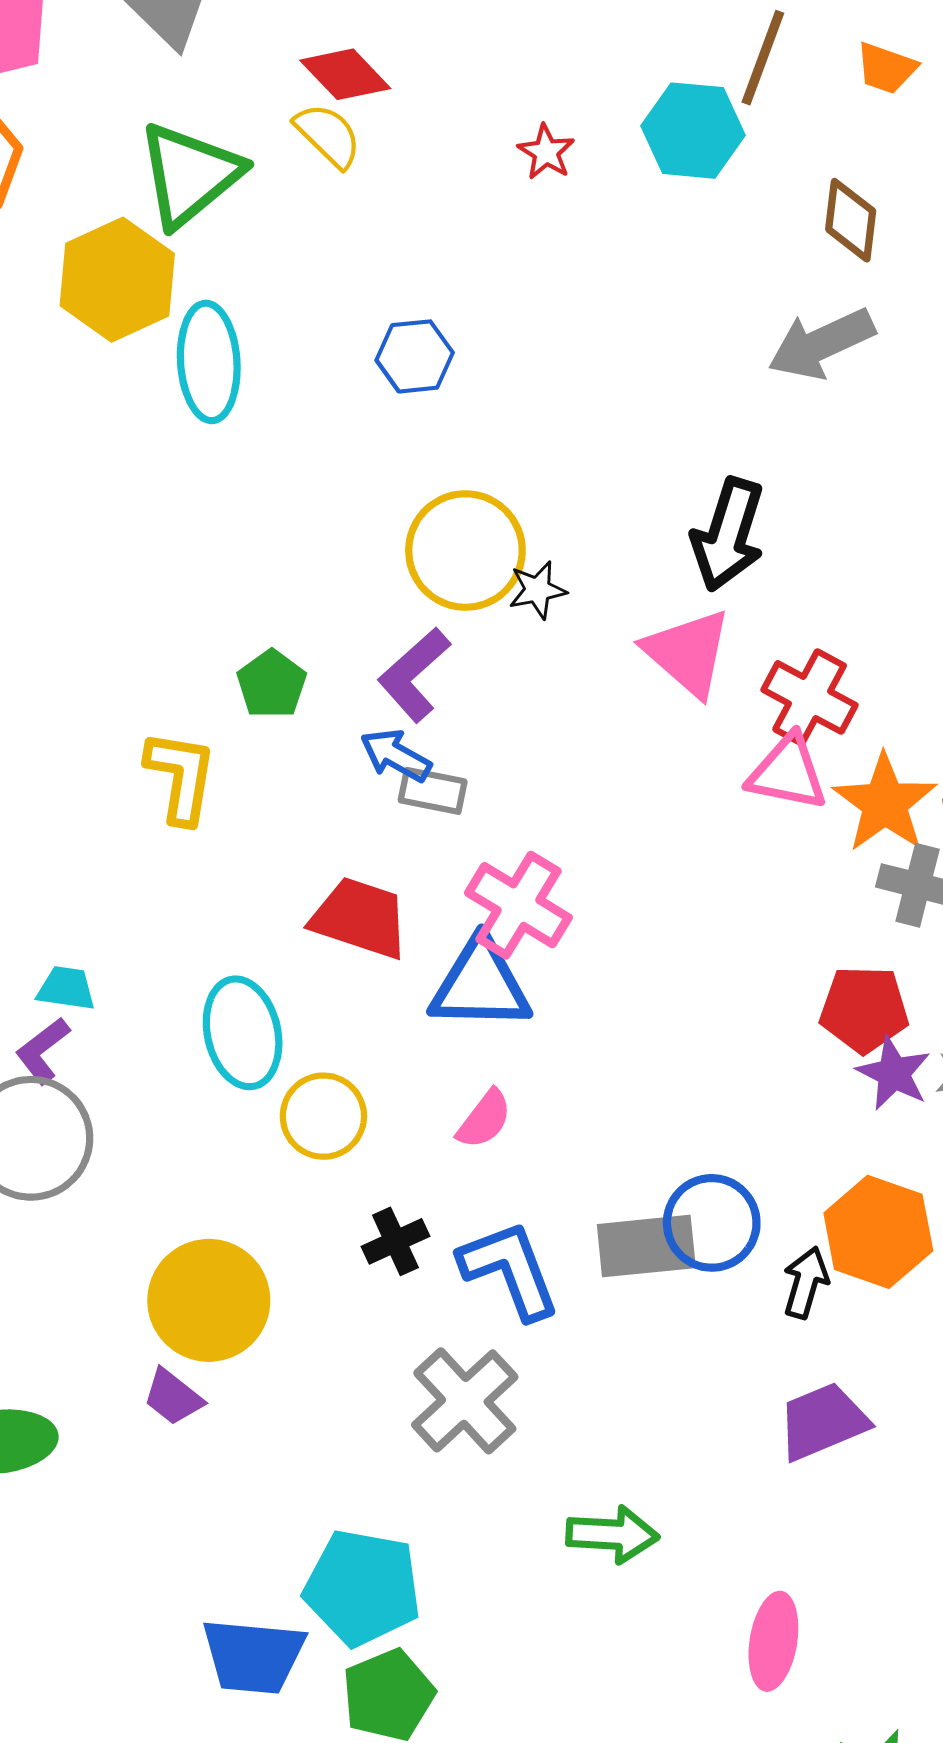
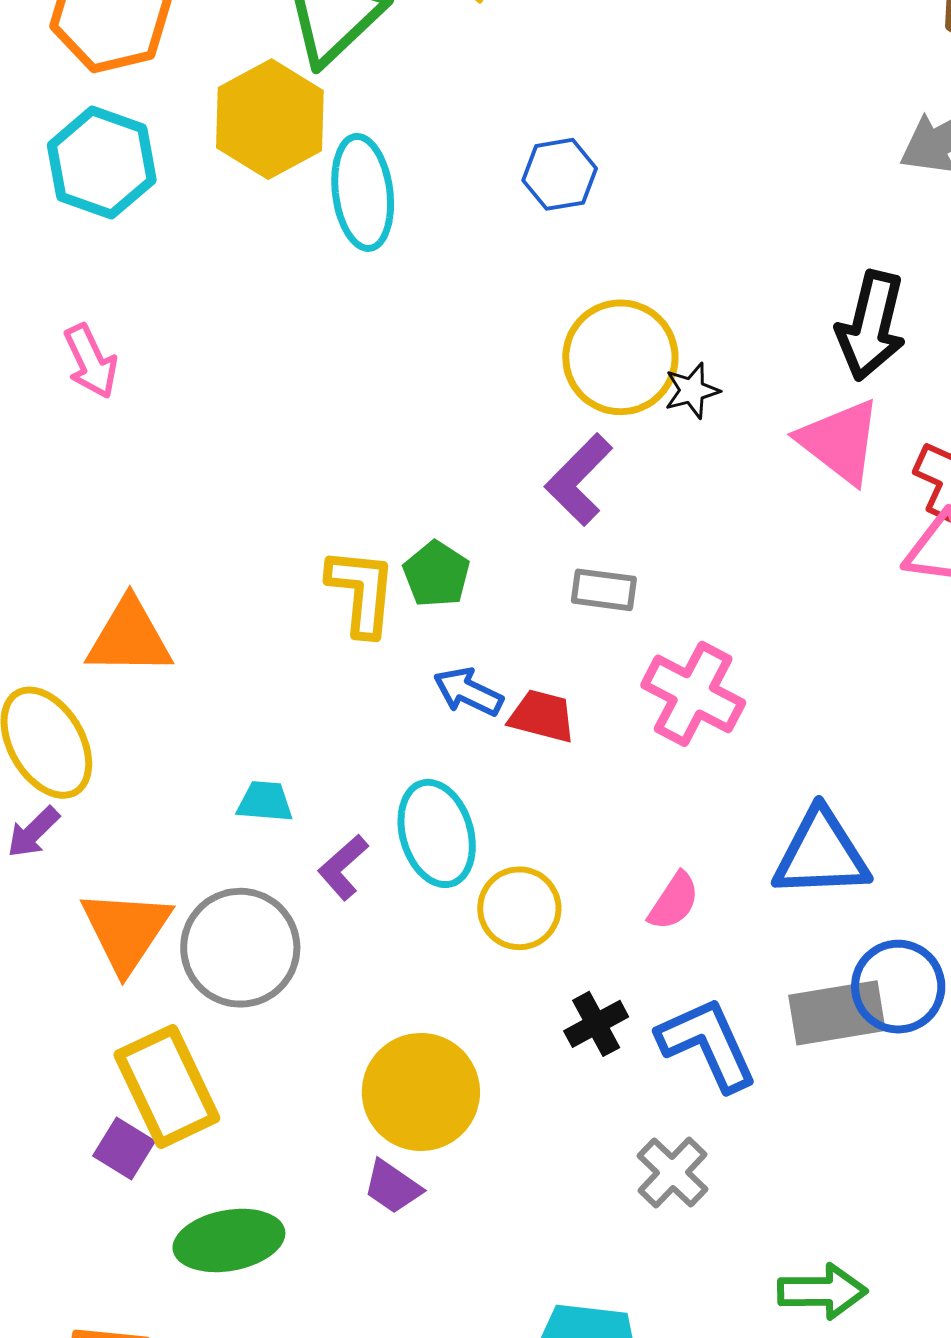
green pentagon: (272, 684) -> (436, 574), moved
blue arrow: (396, 755) -> (468, 692), moved
red trapezoid: (360, 918) -> (542, 716), size x0.7
blue triangle: (480, 985) -> (821, 854), moved
purple L-shape: (43, 1051) -> (343, 867), moved
gray cross: (465, 1401) -> (673, 1173), size x0.7

